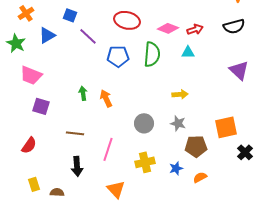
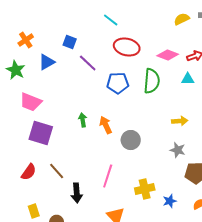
purple square: (41, 106) -> (41, 133), size x1.4
gray circle: (144, 123) -> (131, 140), moved
brown line: (75, 133) -> (57, 171), moved, turned 42
blue star: (176, 168) -> (170, 201), moved

